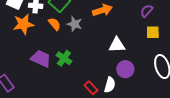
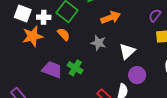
gray star: (75, 24) -> (98, 43), moved
white triangle: (117, 45) -> (127, 51), turned -36

